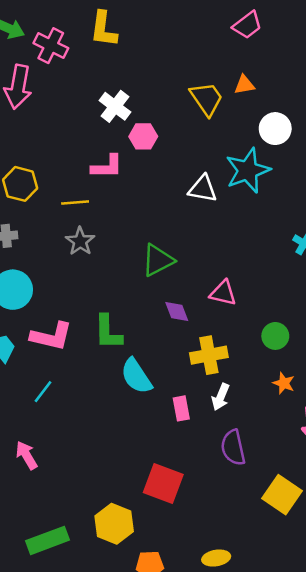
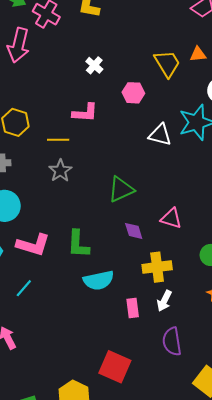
white cross: (115, 106) -> (94, 65), size x0.7
pink hexagon: (143, 136) -> (133, 93), moved
cyan semicircle: (136, 376) -> (99, 280), turned -72

